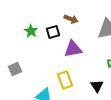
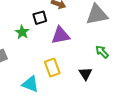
green star: (31, 31) -> (22, 32), moved

